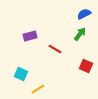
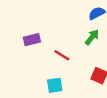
cyan square: (21, 74) -> (55, 85), moved, turned -32

